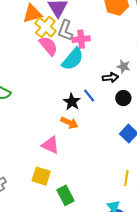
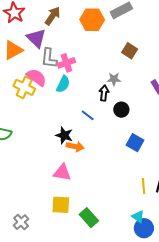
yellow cross: (45, 27) -> (24, 87), moved
cyan semicircle: (73, 59) -> (63, 84), size x0.7
black arrow: (110, 78) -> (104, 93), turned -63
black star: (72, 102) -> (64, 135), moved

